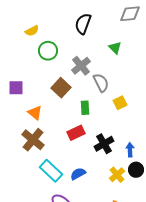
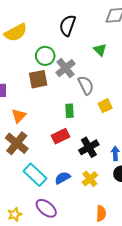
yellow semicircle: (32, 31) -> (16, 33), size x1.6
green circle: (48, 51) -> (45, 56), moved
brown square: (61, 88) -> (38, 79), moved, turned 36
orange triangle: (35, 113) -> (19, 116), turned 35
yellow cross: (117, 175) -> (90, 179), moved

